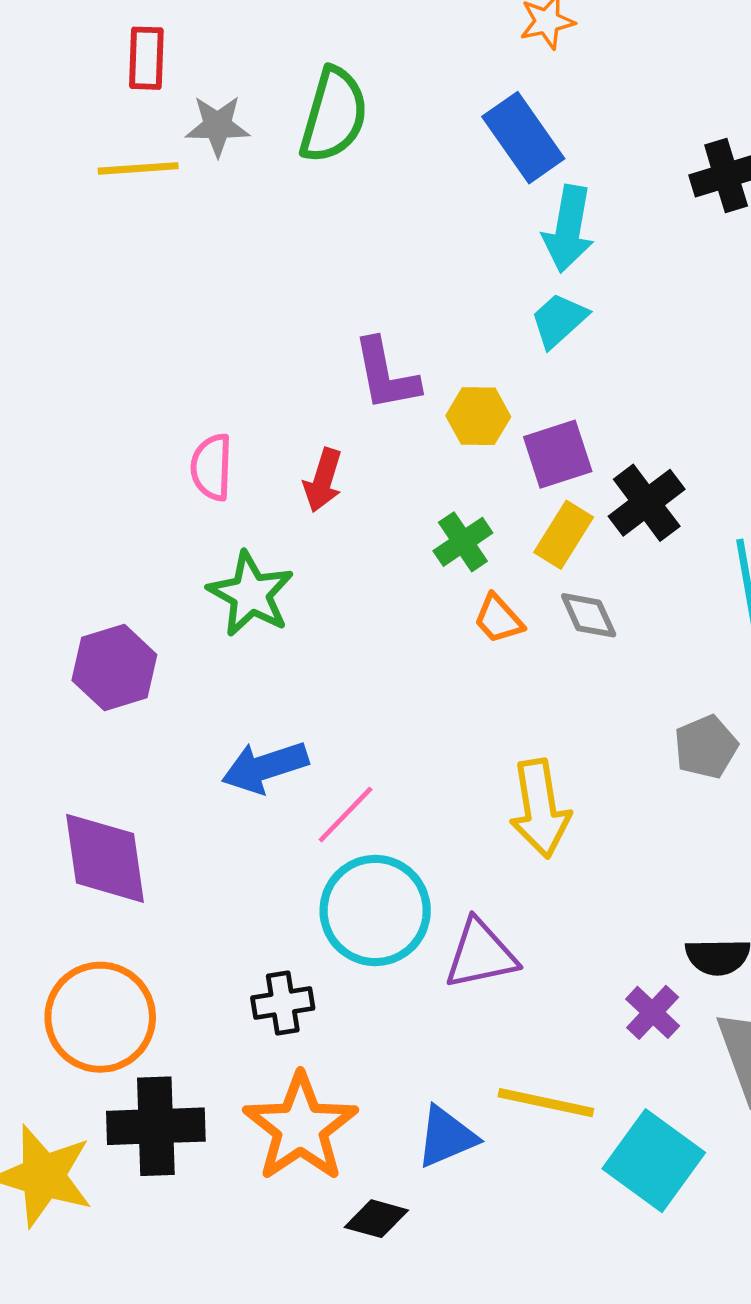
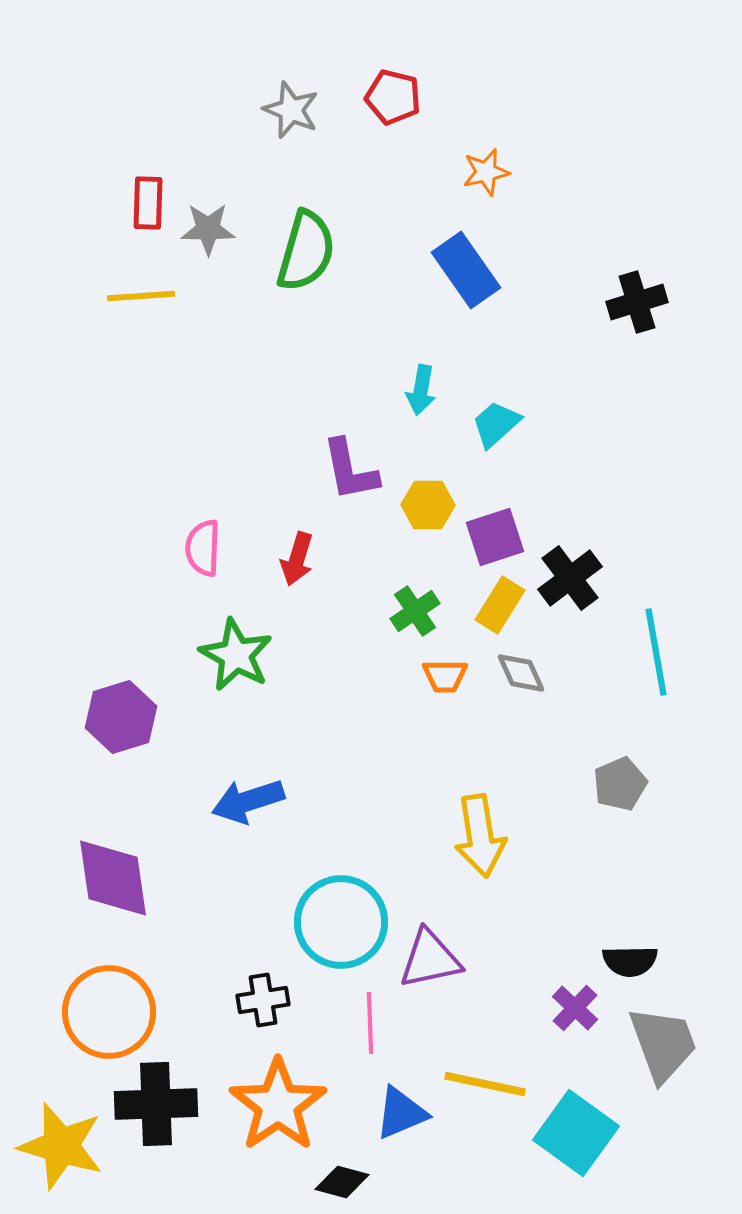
gray star: (218, 126) -> (208, 229), moved
cyan arrow: (568, 229) -> (421, 390), moved, size x0.7
orange trapezoid: (498, 619) -> (445, 676), turned -48
pink line: (346, 814) -> (370, 1023), moved, turned -46

